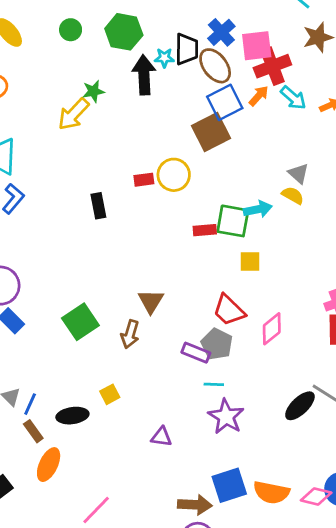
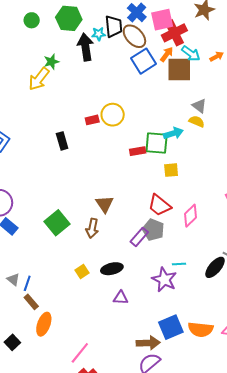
brown square: (211, 132) -> (179, 70), moved, turned 32
purple rectangle: (196, 353) -> (139, 237), turned -66
cyan line: (214, 384) -> (179, 264), moved
black ellipse: (72, 416) -> (112, 269), moved

